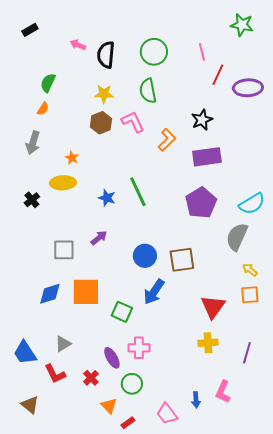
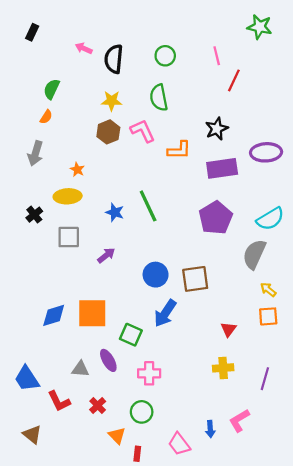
black rectangle: (30, 30) -> (32, 32), turned -35
green circle: (154, 52) -> (165, 56), size x0.7
purple ellipse: (248, 88) -> (266, 152), moved
orange L-shape: (167, 140) -> (179, 150), turned 45
gray square: (64, 250) -> (69, 237), moved
red triangle: (213, 307) -> (228, 329), size x0.6
gray triangle: (63, 344) -> (80, 369), moved, turned 36
purple ellipse: (112, 358) -> (108, 360), moved
pink L-shape: (223, 392) -> (239, 420), turned 35
red rectangle: (128, 423) -> (137, 454), turned -48

